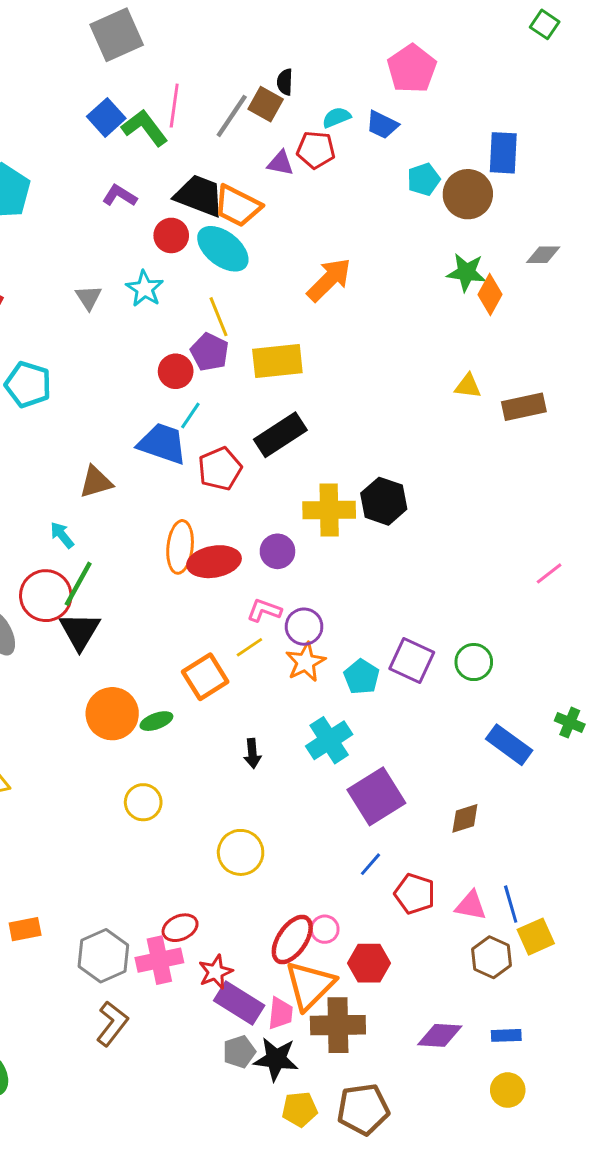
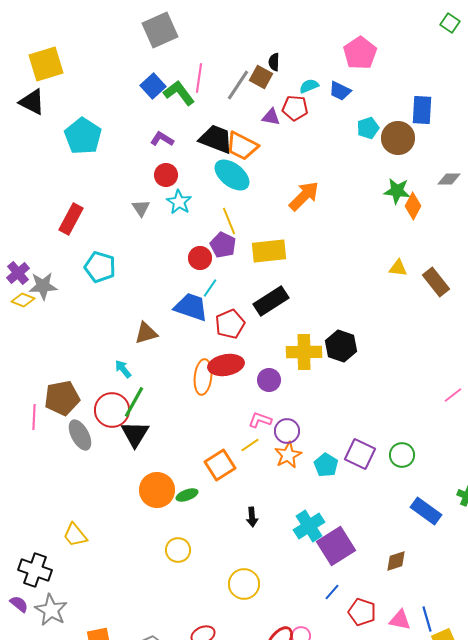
red circle: (171, 235) -> (166, 175), moved
brown rectangle: (524, 407) -> (436, 282), turned 64
red ellipse: (214, 562) -> (226, 365), moved
cyan cross: (329, 740) -> (309, 526), moved

